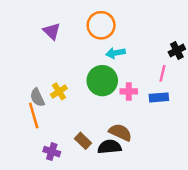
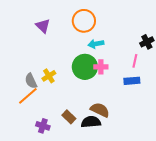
pink cross: (129, 91) -> (101, 67), moved
orange line: (34, 116) -> (28, 96), turned 65

